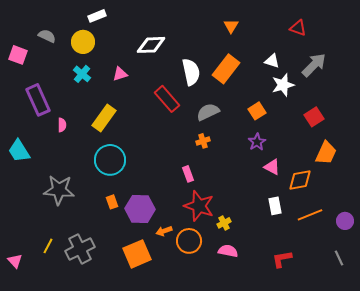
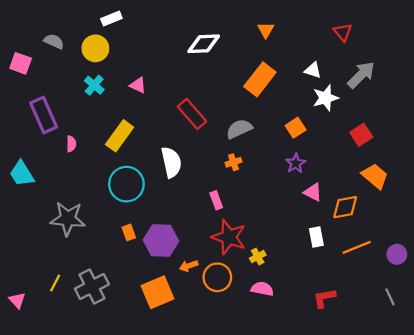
red triangle: (298, 28) -> (343, 32), turned 30
white diamond: (151, 45) -> (204, 44), moved
white semicircle: (191, 72) -> (171, 162), moved
pink triangle: (120, 74) -> (138, 85), turned 42
orange trapezoid: (326, 153) -> (375, 176), turned -75

